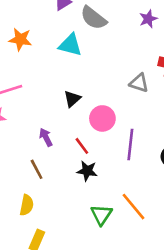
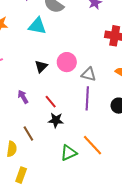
gray triangle: (139, 83) -> (89, 74), moved
pink circle: (102, 118) -> (67, 62), moved
brown line: (37, 169) -> (28, 134), moved
green triangle: (101, 215) -> (69, 153), turned 36

